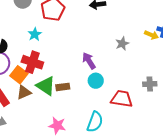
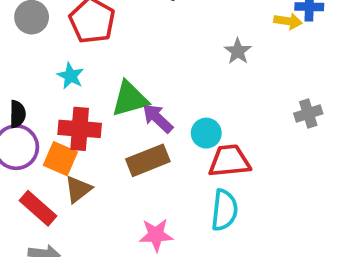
purple arrow: (89, 61) -> (158, 118), moved
green triangle: (46, 86) -> (130, 99), moved, turned -35
brown rectangle: (63, 87) -> (148, 160), size x1.5
red trapezoid: (122, 99) -> (229, 161), moved

